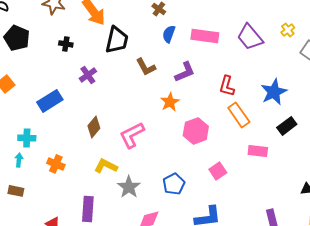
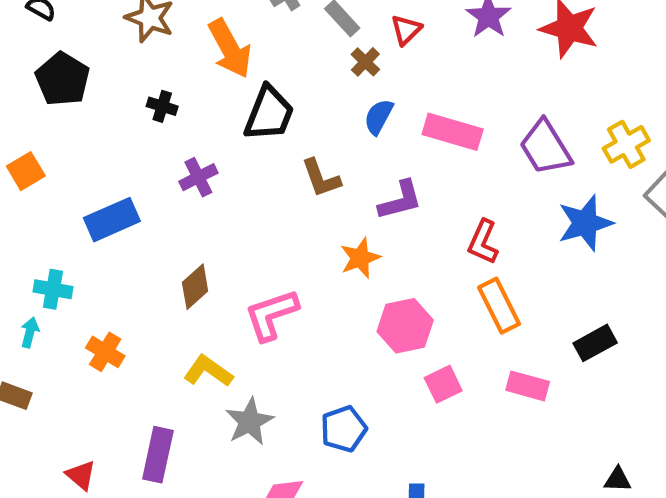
yellow cross: (288, 30) -> (626, 144), size x1.5
blue star: (274, 92) -> (585, 223), moved
pink square: (218, 171) -> (443, 384), moved

